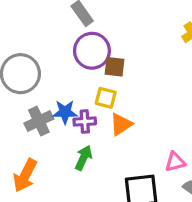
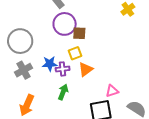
yellow square: (106, 98) -> (75, 53), turned -32
gray cross: (39, 121) -> (24, 70), moved
pink triangle: (175, 162) -> (112, 91), moved

